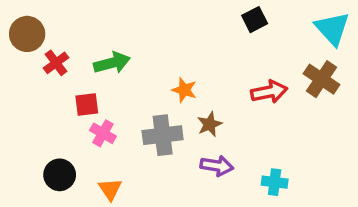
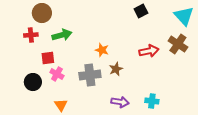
brown circle: (27, 34) -> (42, 13), moved
red cross: (56, 63) -> (31, 35), turned 32
purple arrow: (217, 166) -> (120, 102), moved
black circle: (60, 175) -> (33, 82), moved

